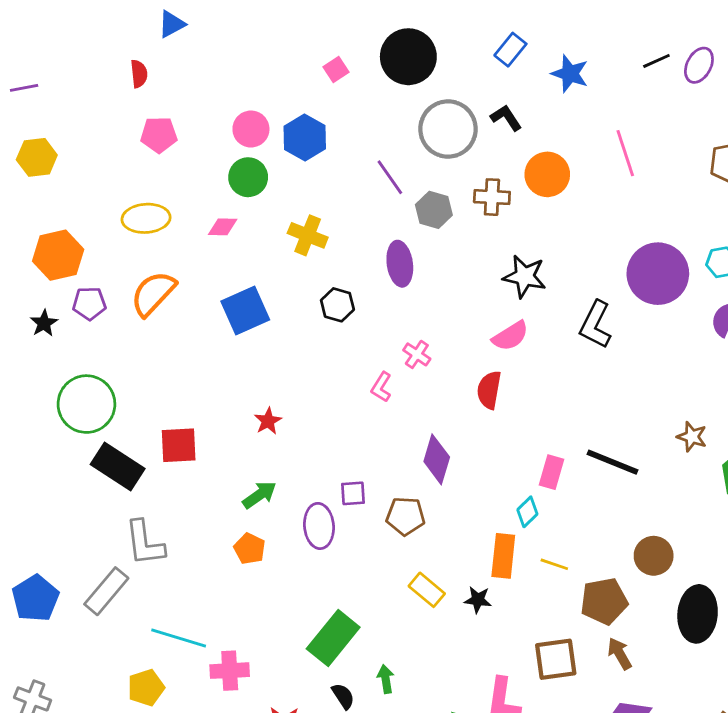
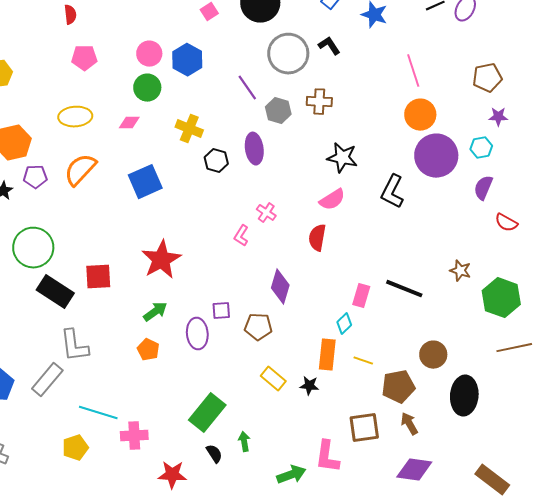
orange circle: (547, 174) -> (420, 115), moved
black hexagon: (337, 305) -> (216, 161), moved
red star: (268, 421) -> (161, 260), size x2.0

